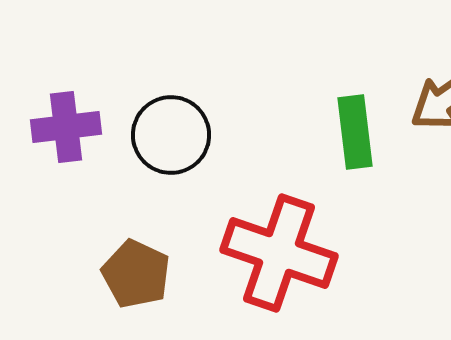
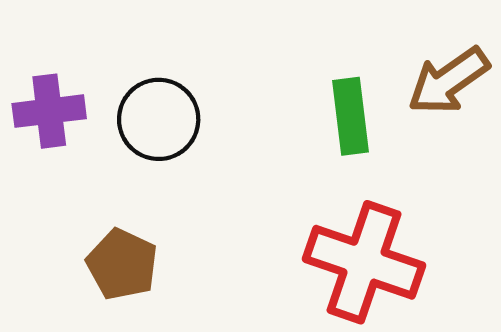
red cross: (279, 253) -> (364, 262), moved

